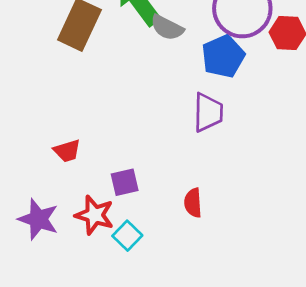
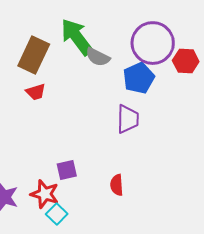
red trapezoid: (67, 151) -> (36, 92), moved
cyan square: (127, 236) -> (57, 214), moved

